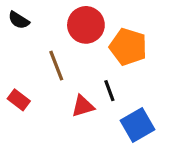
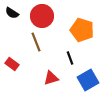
red circle: (86, 25) -> (42, 16), moved
red triangle: (83, 106) -> (51, 78), moved

